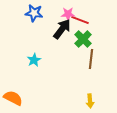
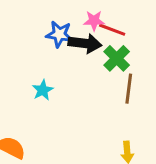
blue star: (34, 13) -> (59, 34), moved
black arrow: (62, 29) -> (85, 43), turned 60

